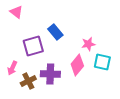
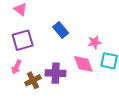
purple square: (33, 46) -> (23, 40), moved
pink diamond: (77, 65) -> (83, 64), turned -60

